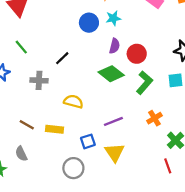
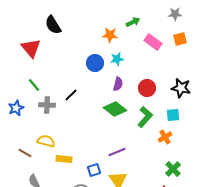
red circle: (137, 54) -> (147, 88), moved
gray cross: (39, 80) -> (47, 105), moved
yellow semicircle: (73, 101) -> (46, 141), moved
orange cross: (154, 118) -> (165, 137), moved
brown line: (27, 125) -> (25, 153), moved

